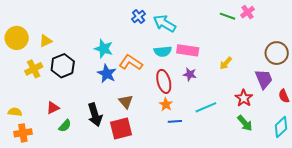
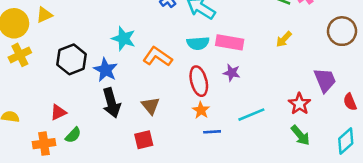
yellow triangle: (46, 41) -> (44, 15), moved
brown circle: (277, 53) -> (342, 31), moved
yellow arrow: (226, 63) -> (284, 39), moved
yellow cross: (34, 69) -> (20, 55), moved
blue star: (107, 74) -> (106, 70), moved
black arrow: (95, 115) -> (111, 103), moved
red square: (121, 129) -> (144, 140), size x0.7
orange cross: (23, 133) -> (44, 144), moved

